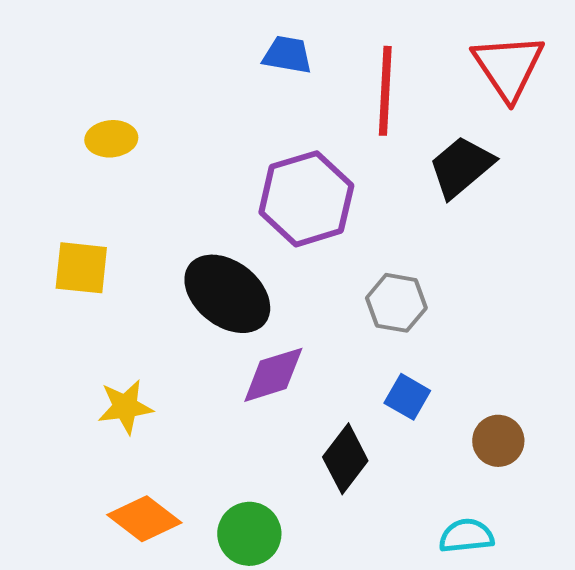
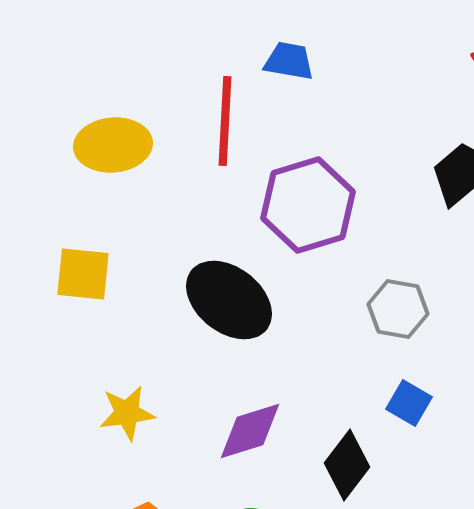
red line: (385, 91) -> (225, 121), moved
yellow ellipse: (111, 139) -> (113, 145), size x1.5
purple diamond: (273, 375) -> (250, 431), moved

